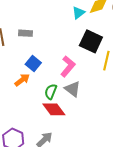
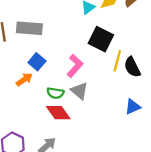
gray rectangle: (26, 33) -> (29, 28), size x1.6
green semicircle: (51, 92) -> (55, 93), turned -105

